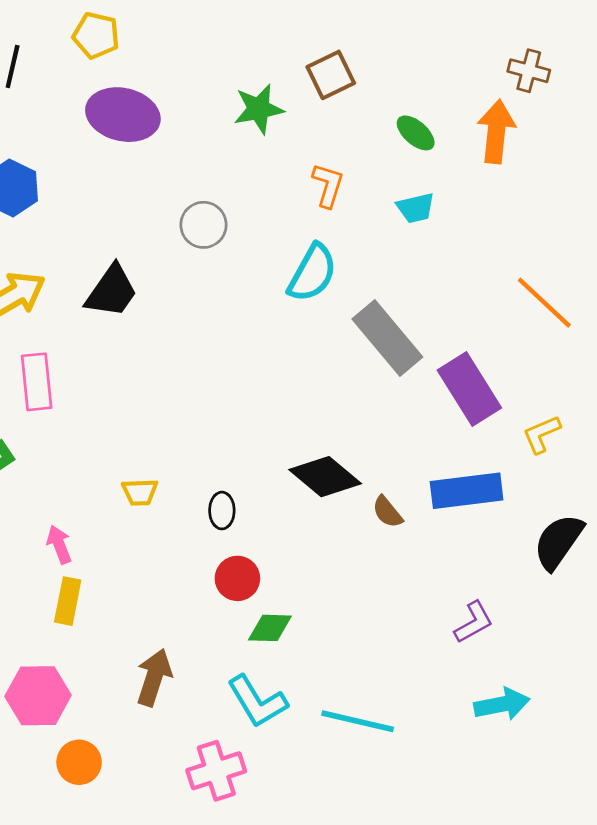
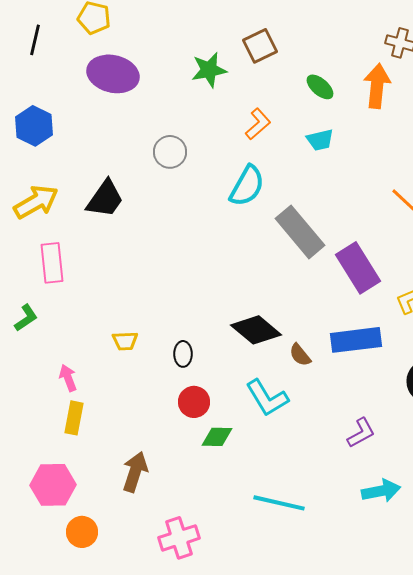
orange L-shape: (328, 185) -> (258, 124), turned 32
cyan L-shape: (257, 701) -> (267, 398), moved

